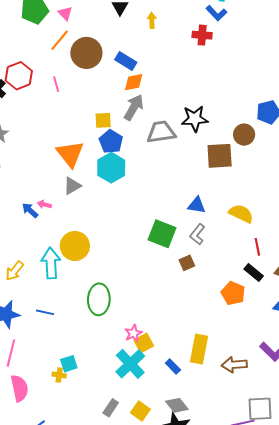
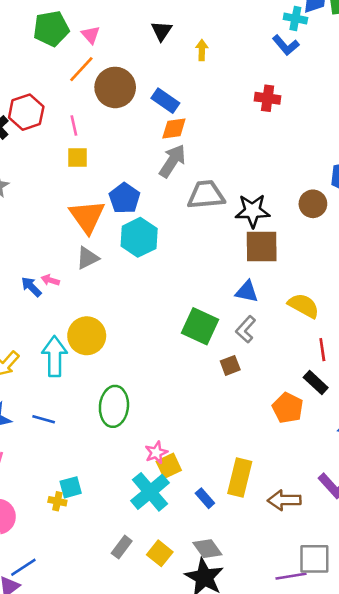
red cross: (202, 35) -> (268, 98), moved
black star: (195, 119) -> (253, 211), moved
yellow square: (103, 120) -> (78, 158), moved
blue pentagon: (111, 142) -> (125, 198), moved
brown square: (220, 156) -> (262, 246), moved

